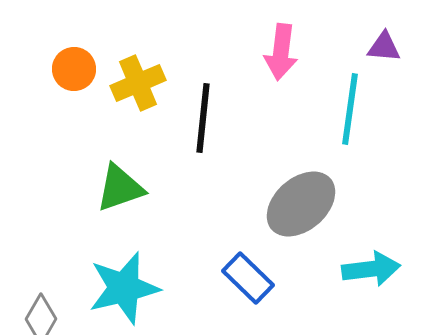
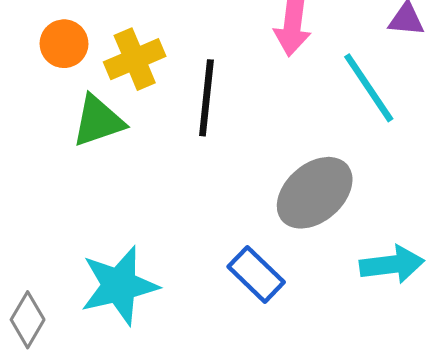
cyan line: (350, 109) -> (369, 88), turned -42
green triangle: (120, 188) -> (98, 121), moved

